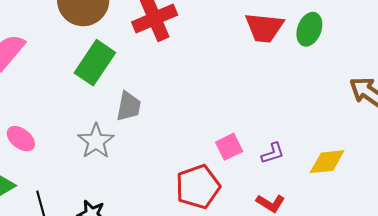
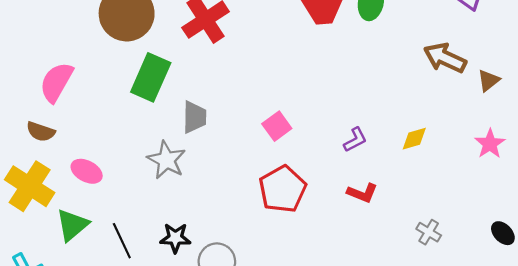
pink square: (229, 147) -> (277, 126), moved
yellow diamond: (327, 162) -> (414, 139), size x0.7

